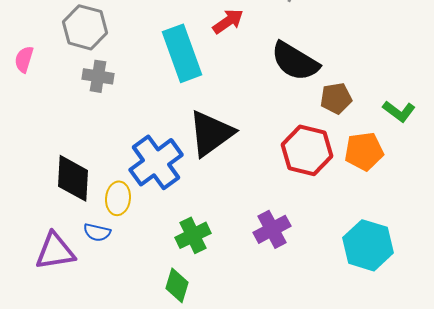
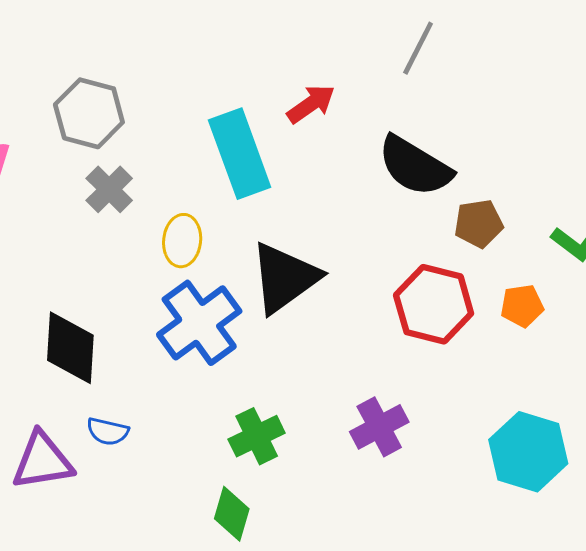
gray cross: (98, 76) -> (109, 189), turned 36
orange pentagon: (364, 151) -> (522, 306), size x0.7
yellow ellipse: (118, 198) -> (182, 241), moved

